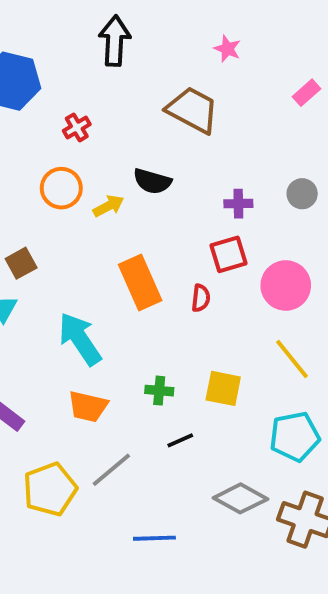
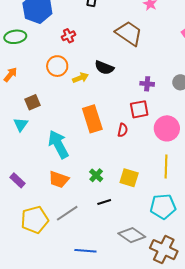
yellow line: (292, 359) -> (166, 166), turned 35
green cross: (159, 391) -> (96, 175), turned 32

